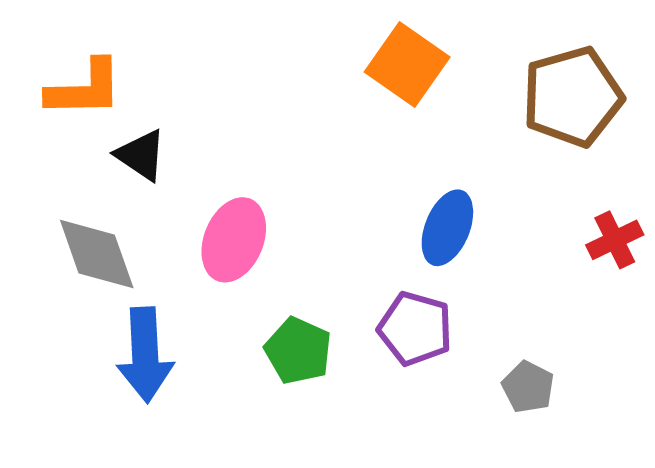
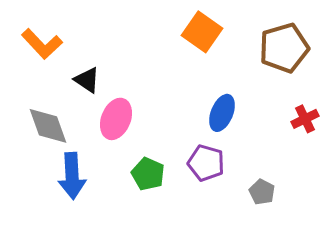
orange L-shape: (85, 89) -> (42, 44), turned 48
black triangle: (141, 155) -> (87, 80), moved

